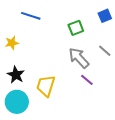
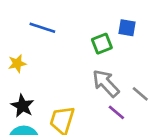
blue square: (105, 16) -> (127, 28), moved, turned 32
gray line: (105, 51) -> (140, 94), moved

